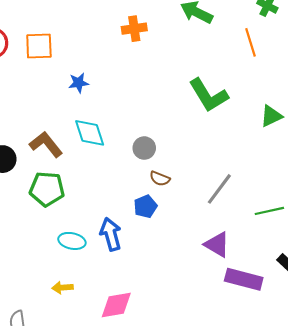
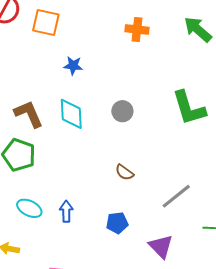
gray circle: (144, 148) -> (122, 111), moved
blue pentagon: (145, 206) -> (117, 223), moved
blue arrow: (111, 234) -> (66, 211), size x0.7

